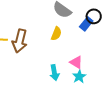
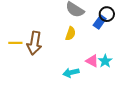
cyan arrow: (54, 73) -> (71, 73), turned 91
cyan star: (79, 76) -> (105, 61), moved

